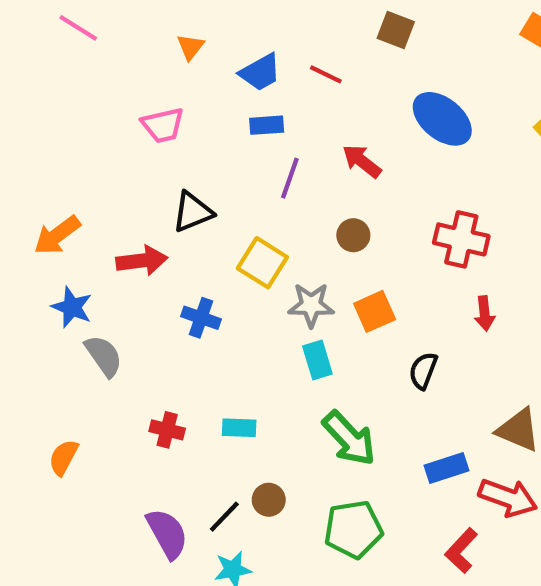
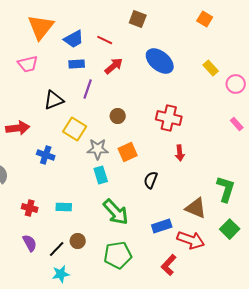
orange triangle: (190, 47) -> (41, 27), size x2.0
red arrow: (362, 161) -> (114, 66), moved, turned 102
black triangle: (193, 212) -> (54, 100), moved
purple semicircle: (167, 534) -> (30, 243), moved, size x0.7

